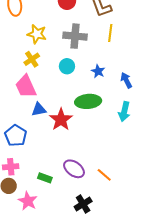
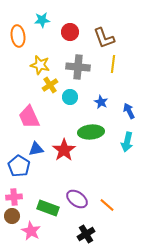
yellow cross: (32, 59) -> (50, 85), moved
blue triangle: (39, 109) -> (36, 149), moved
green rectangle: (45, 178) -> (48, 208), size x1.5

